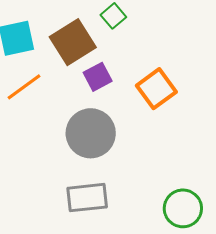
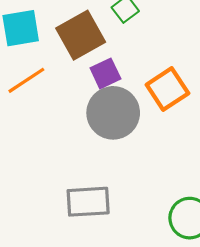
gray circle: (91, 133) -> (113, 113), moved

